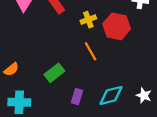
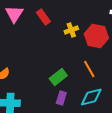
orange line: (91, 51) -> (89, 69), moved
green rectangle: (54, 73) -> (58, 77), moved

